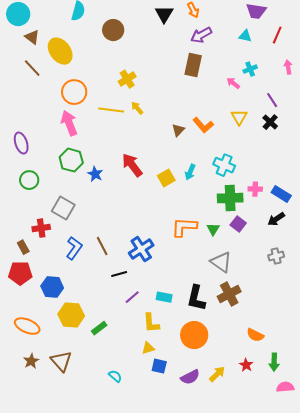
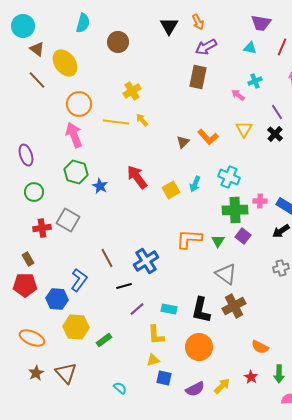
red cross: (41, 228) -> (42, 228), moved
blue L-shape: (74, 248) -> (79, 280), moved

